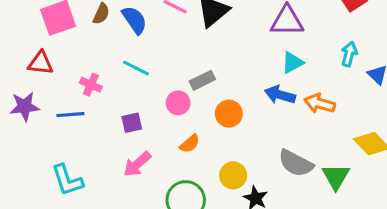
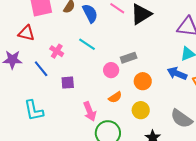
blue line: (70, 115) -> (41, 69), turned 48
purple square: (132, 123) -> (68, 83), moved
pink arrow: (137, 164) -> (90, 111), moved, turned -78
yellow circle: (233, 175) -> (141, 110), moved

